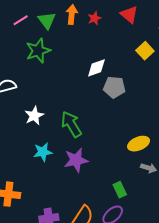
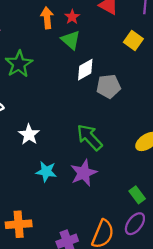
green triangle: (47, 20) -> (71, 40), moved
green arrow: (71, 124) -> (90, 137), moved
cyan star: (43, 152) -> (46, 172), turned 30

